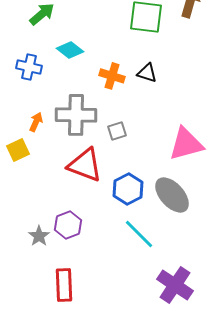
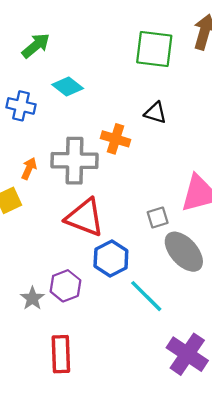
orange cross: (112, 76) -> (116, 139), moved
gray square: (117, 131) -> (158, 217), moved
blue hexagon: (128, 189) -> (111, 258), moved

